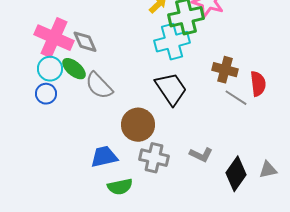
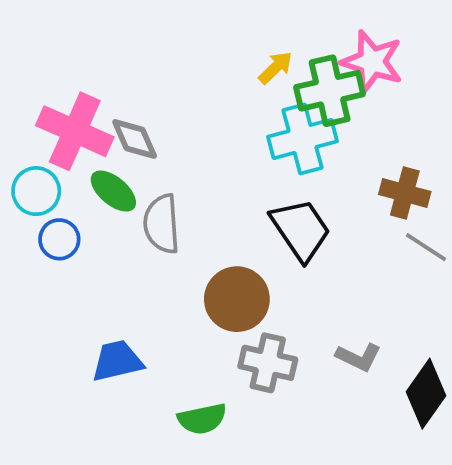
cyan circle: (50, 69) -> (36, 191), moved
gray semicircle: (99, 86) -> (162, 224), turned 40
blue trapezoid: (104, 157) -> (117, 361), moved

